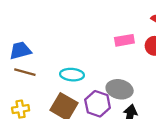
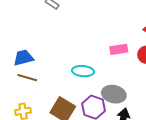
cyan ellipse: (72, 75) -> (83, 71), moved

